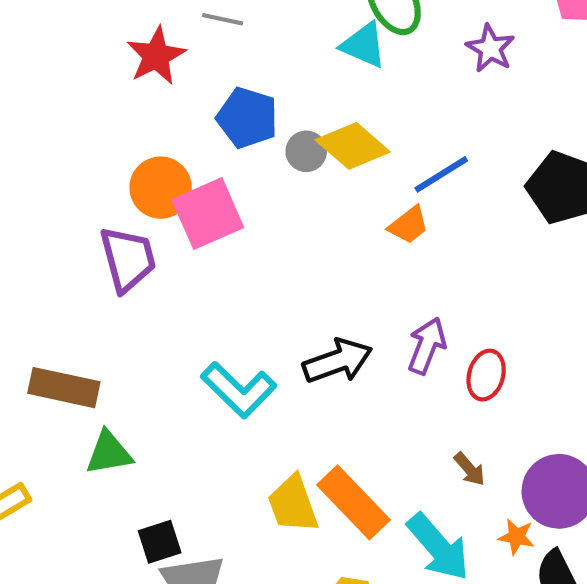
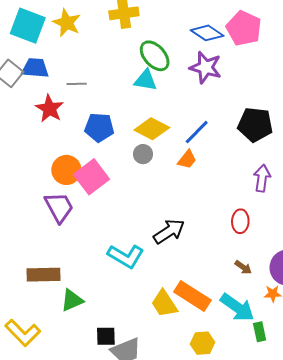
purple star: (490, 48) -> (205, 67), size x1.4
gray circle: (306, 151) -> (143, 154), moved
purple arrow: (427, 346) -> (262, 178), moved
black square: (160, 542) -> (106, 336), turned 30

